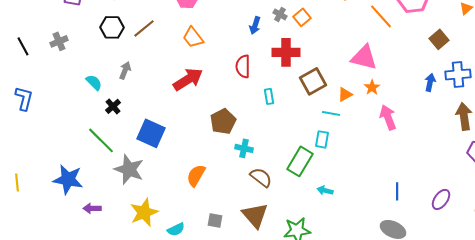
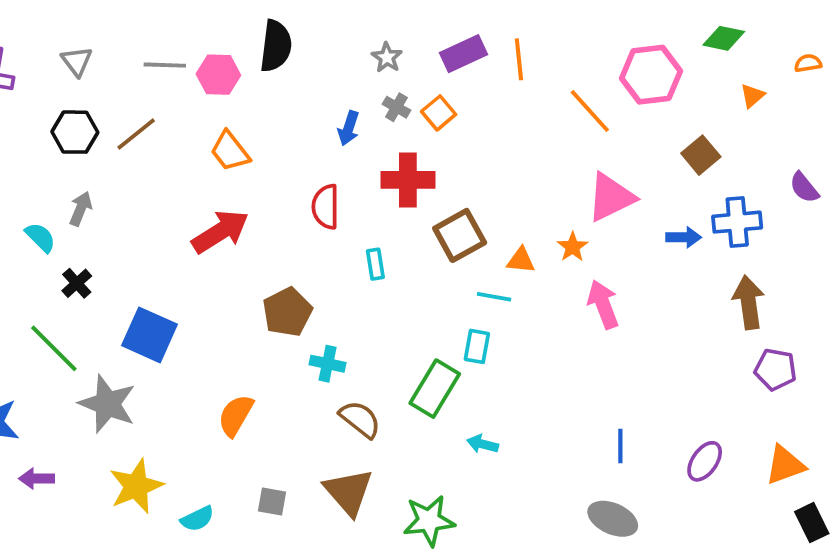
pink triangle: (364, 57) -> (611, 197), moved, turned -40
gray arrow: (125, 70) -> (81, 209), moved
blue arrow: (430, 82) -> (684, 237), turned 78
orange triangle: (345, 94) -> (521, 260), turned 35

